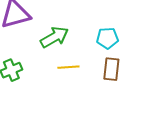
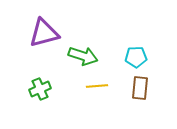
green arrow: (54, 37) -> (83, 56), turned 48

